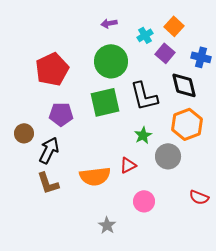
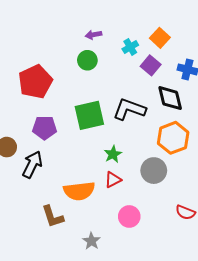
green circle: (111, 61) -> (87, 60), moved, size x0.6
black L-shape: (144, 96) -> (129, 109), turned 124
green star: (143, 135) -> (113, 154), moved
brown L-shape: (48, 183) -> (53, 216), moved

